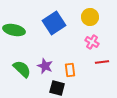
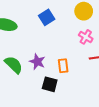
blue square: (54, 23) -> (47, 17), size x0.7

